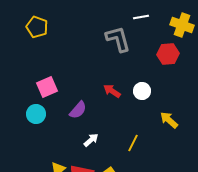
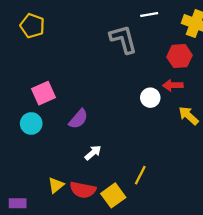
red arrow: (112, 91) -> (173, 85), moved, turned -36
yellow arrow: (169, 120) -> (188, 116), moved
yellow line: (133, 143) -> (140, 175), moved

